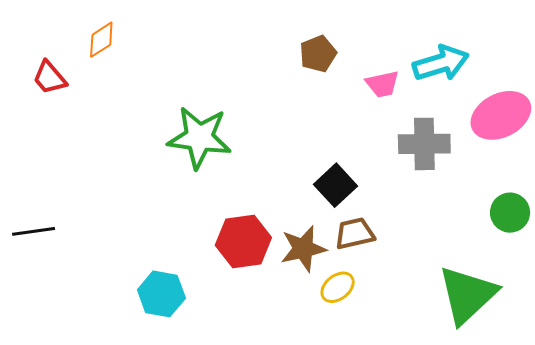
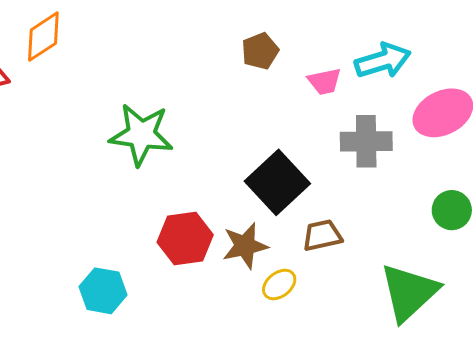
orange diamond: (101, 40) -> (43, 37), size x1.4
black square: (336, 185) -> (277, 182), size x1.5
brown trapezoid: (355, 234) -> (322, 235), moved

